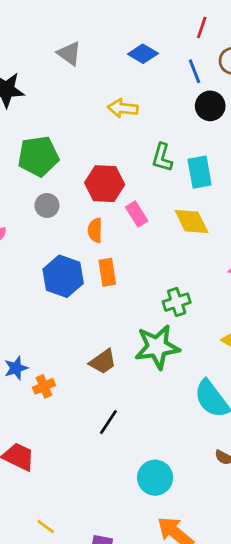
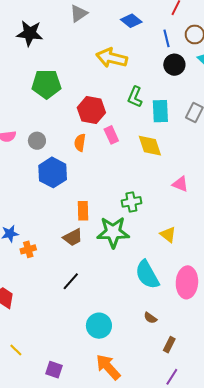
gray triangle: (69, 53) -> (79, 13), turned 42
yellow arrow: (123, 108) -> (112, 58), size x1.4
gray circle: (47, 205) -> (37, 141), moved
orange rectangle: (107, 272) -> (83, 211), moved

